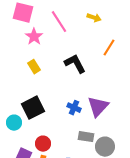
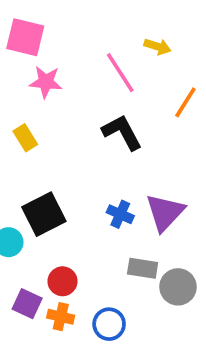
pink line: (59, 22) -> (120, 73), moved
pink star: (34, 37) -> (46, 82), turned -30
yellow rectangle: (34, 67) -> (25, 138), moved

